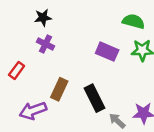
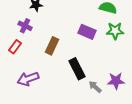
purple cross: (45, 44) -> (25, 26), moved
brown rectangle: (59, 89) -> (52, 46), moved

